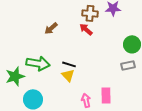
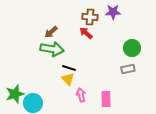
green arrow: (38, 63) -> (52, 49), moved
green star: (15, 76) -> (15, 94), moved
pink arrow: (86, 100) -> (81, 95), moved

